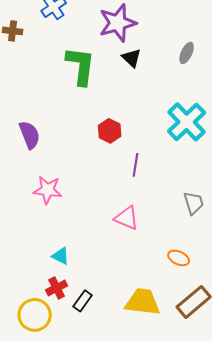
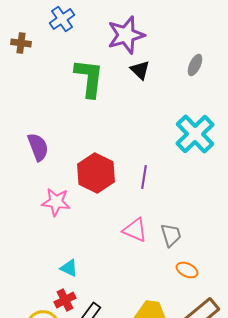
red hexagon: (110, 131) -> (96, 173), moved, size x1.6
gray trapezoid: (194, 203) -> (171, 235), moved

